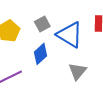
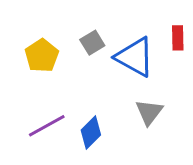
blue diamond: (40, 54) -> (91, 133), moved

